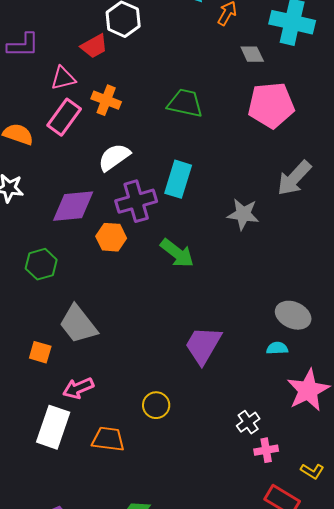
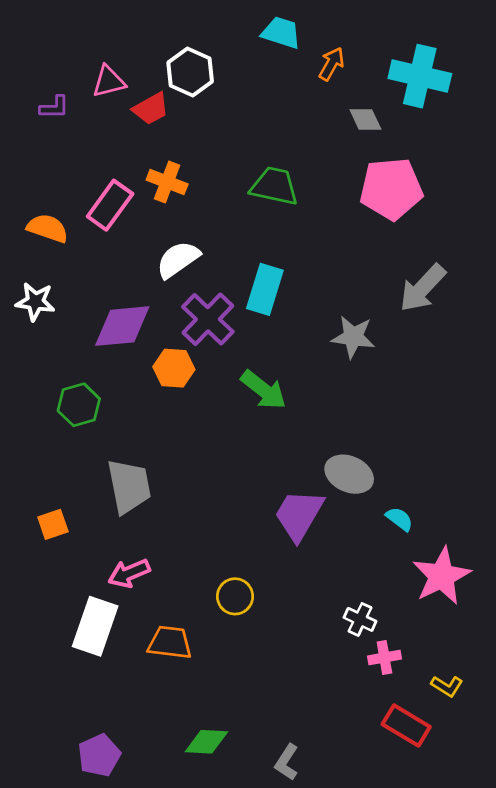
purple L-shape: (23, 45) -> (54, 107), size x0.7
pink triangle: (63, 78) -> (109, 82), moved
purple cross: (136, 201) -> (208, 319), turned -30
gray ellipse: (293, 315) -> (349, 474), moved
gray trapezoid: (78, 324) -> (129, 486), turned -153
cyan semicircle: (277, 348) -> (399, 519), turned 40
orange square: (40, 352) -> (53, 524), moved, turned -35
white cross: (248, 422) -> (360, 619), turned -30

